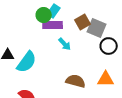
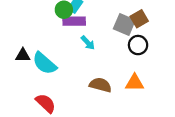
brown square: (83, 22) -> (139, 19), moved
cyan semicircle: (27, 62) -> (44, 63), turned 95

